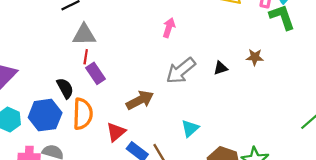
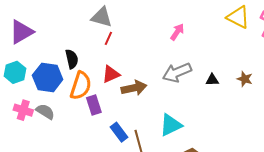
red line: (86, 57) -> (108, 38), moved
purple rectangle: (95, 73) -> (94, 105), moved
cyan triangle: (190, 128) -> (171, 125), size x1.4
red triangle: (116, 132) -> (111, 74), moved

